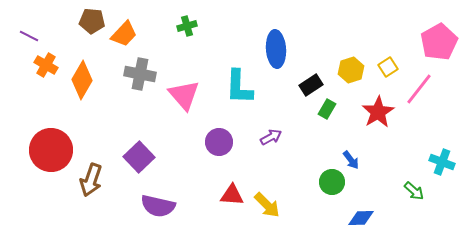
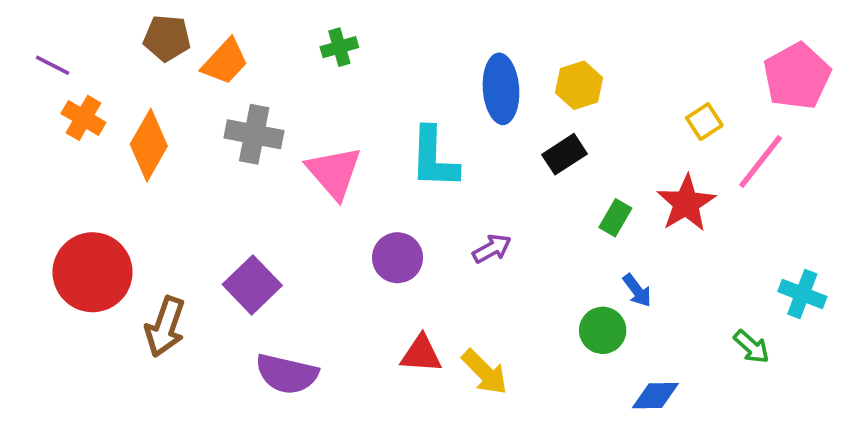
yellow hexagon: (351, 70) -> (579, 85), moved
green rectangle: (327, 109) -> (615, 218), moved

